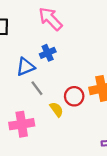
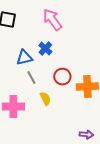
blue cross: (48, 53) -> (45, 49), turned -32
red circle: (74, 96) -> (62, 77), moved

